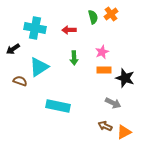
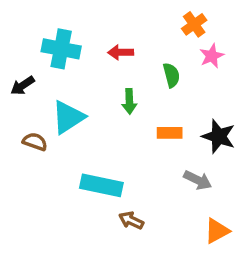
green semicircle: (93, 17) -> (171, 75), moved
pink star: (102, 52) -> (212, 56), moved
orange rectangle: (104, 70) -> (170, 133), moved
brown arrow: (105, 126) -> (131, 220), moved

